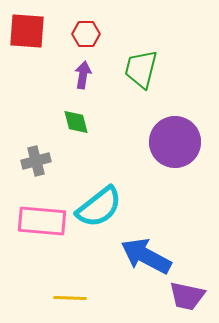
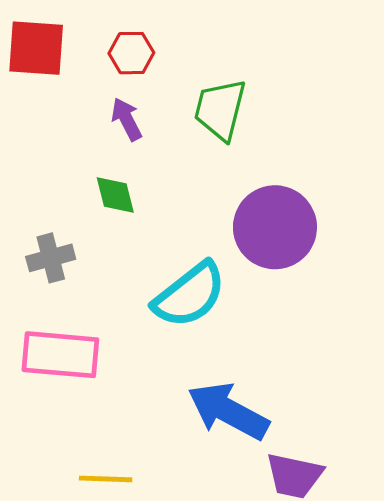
purple arrow: (83, 75) -> (127, 119), turned -36
cyan semicircle: (99, 207) -> (189, 295), moved

